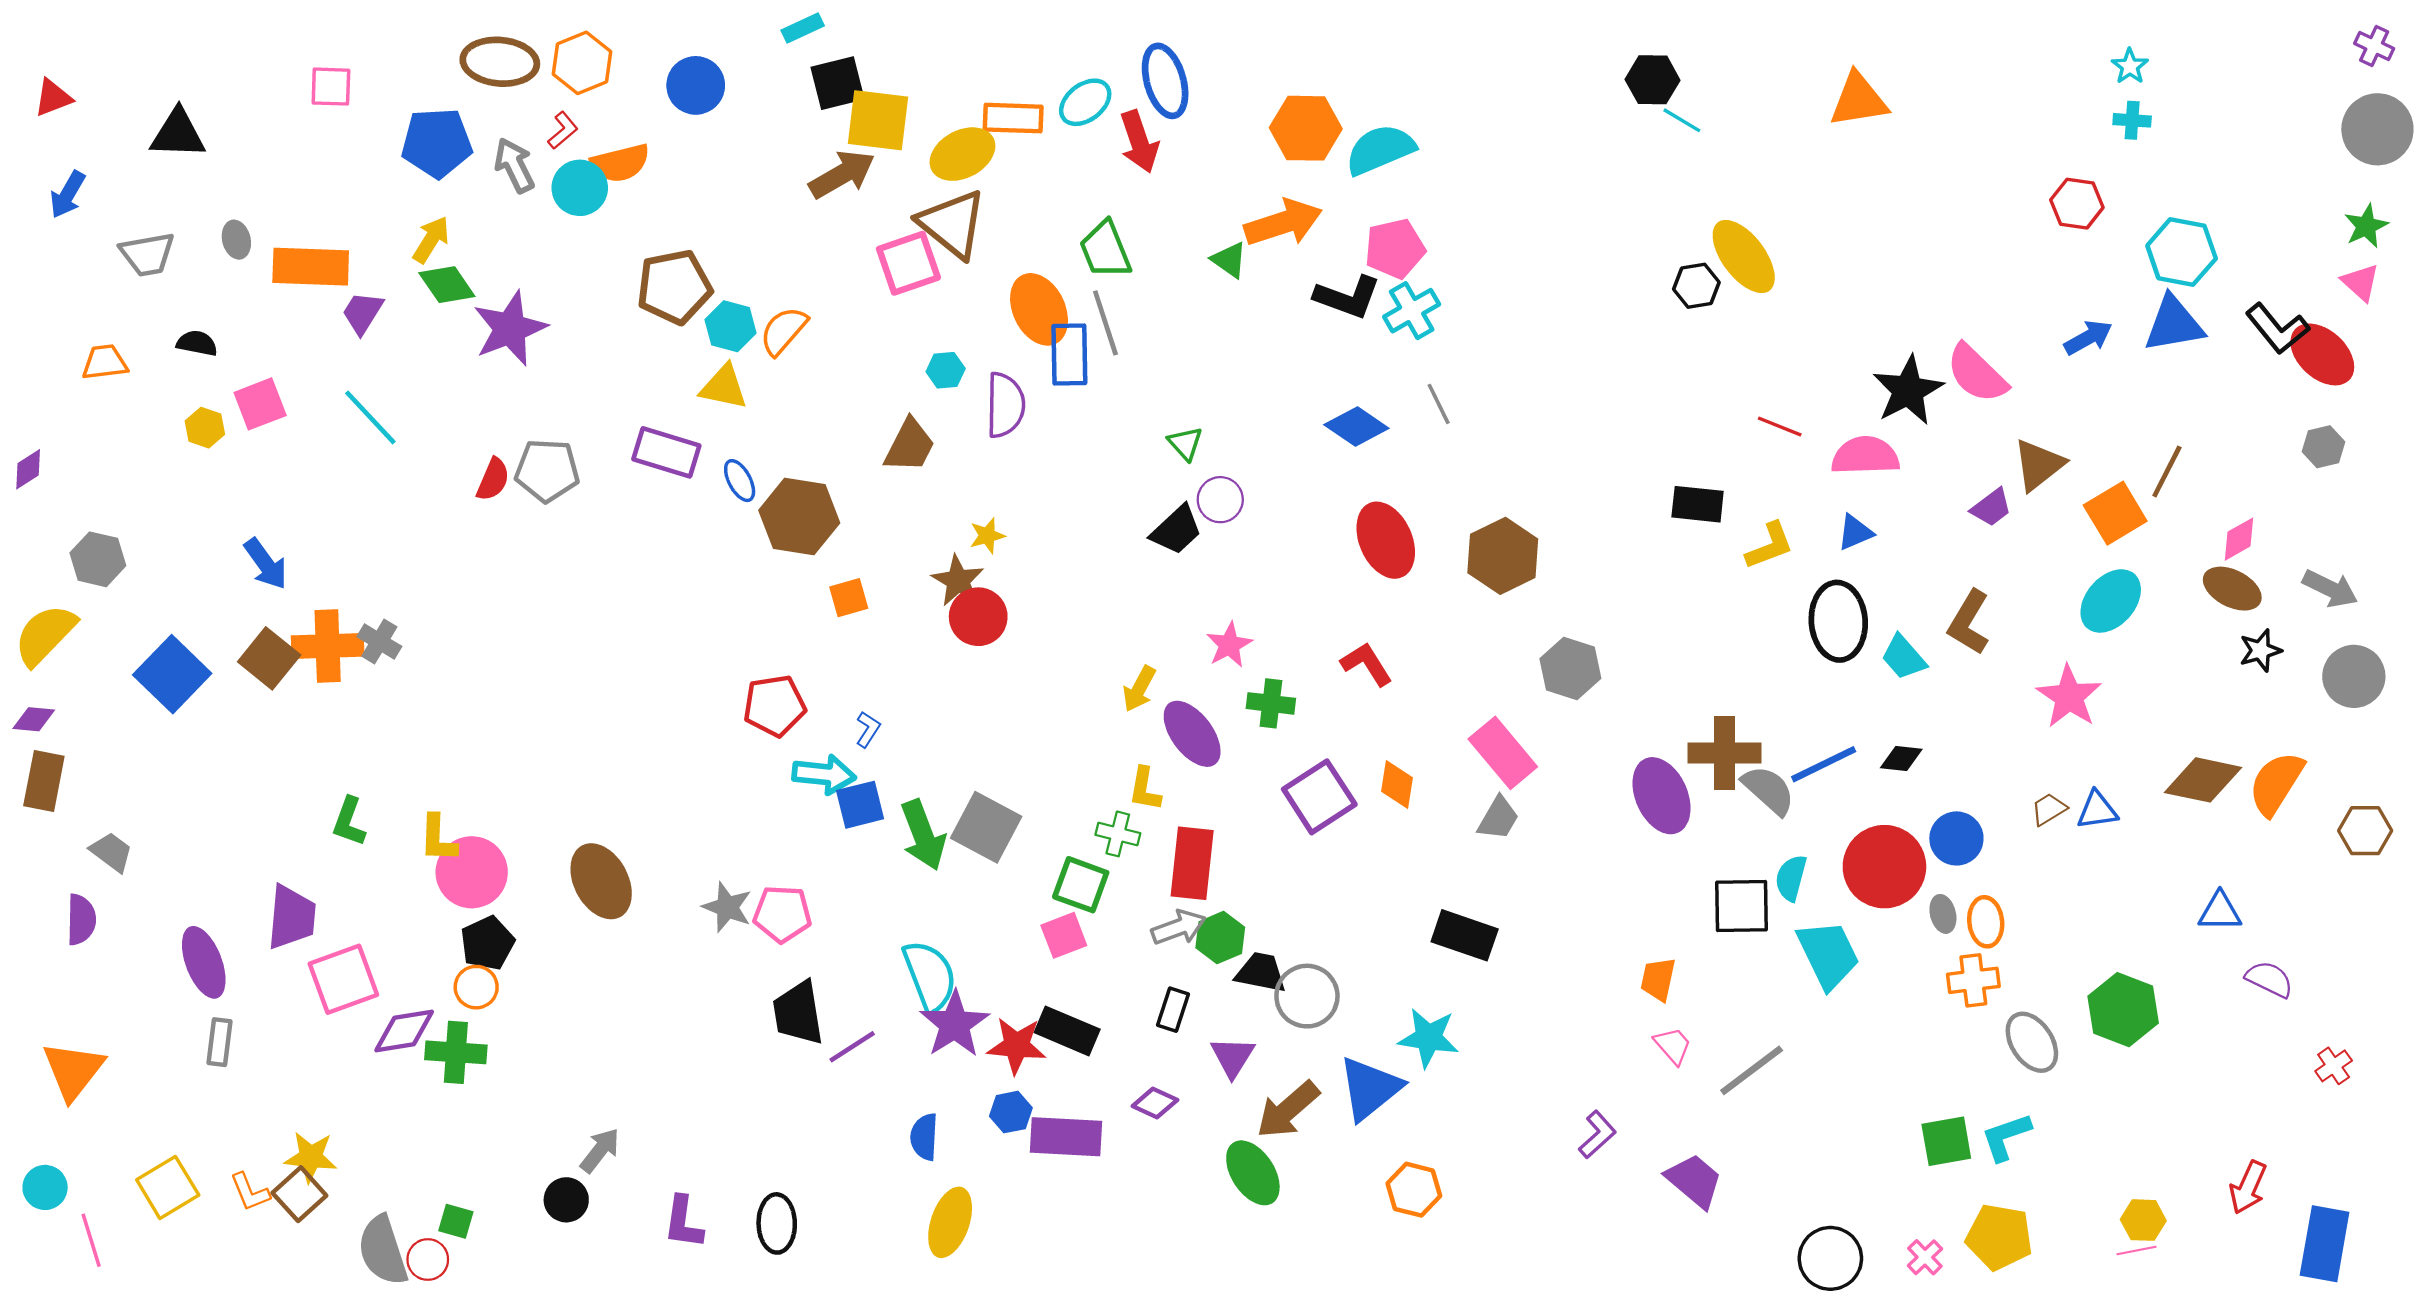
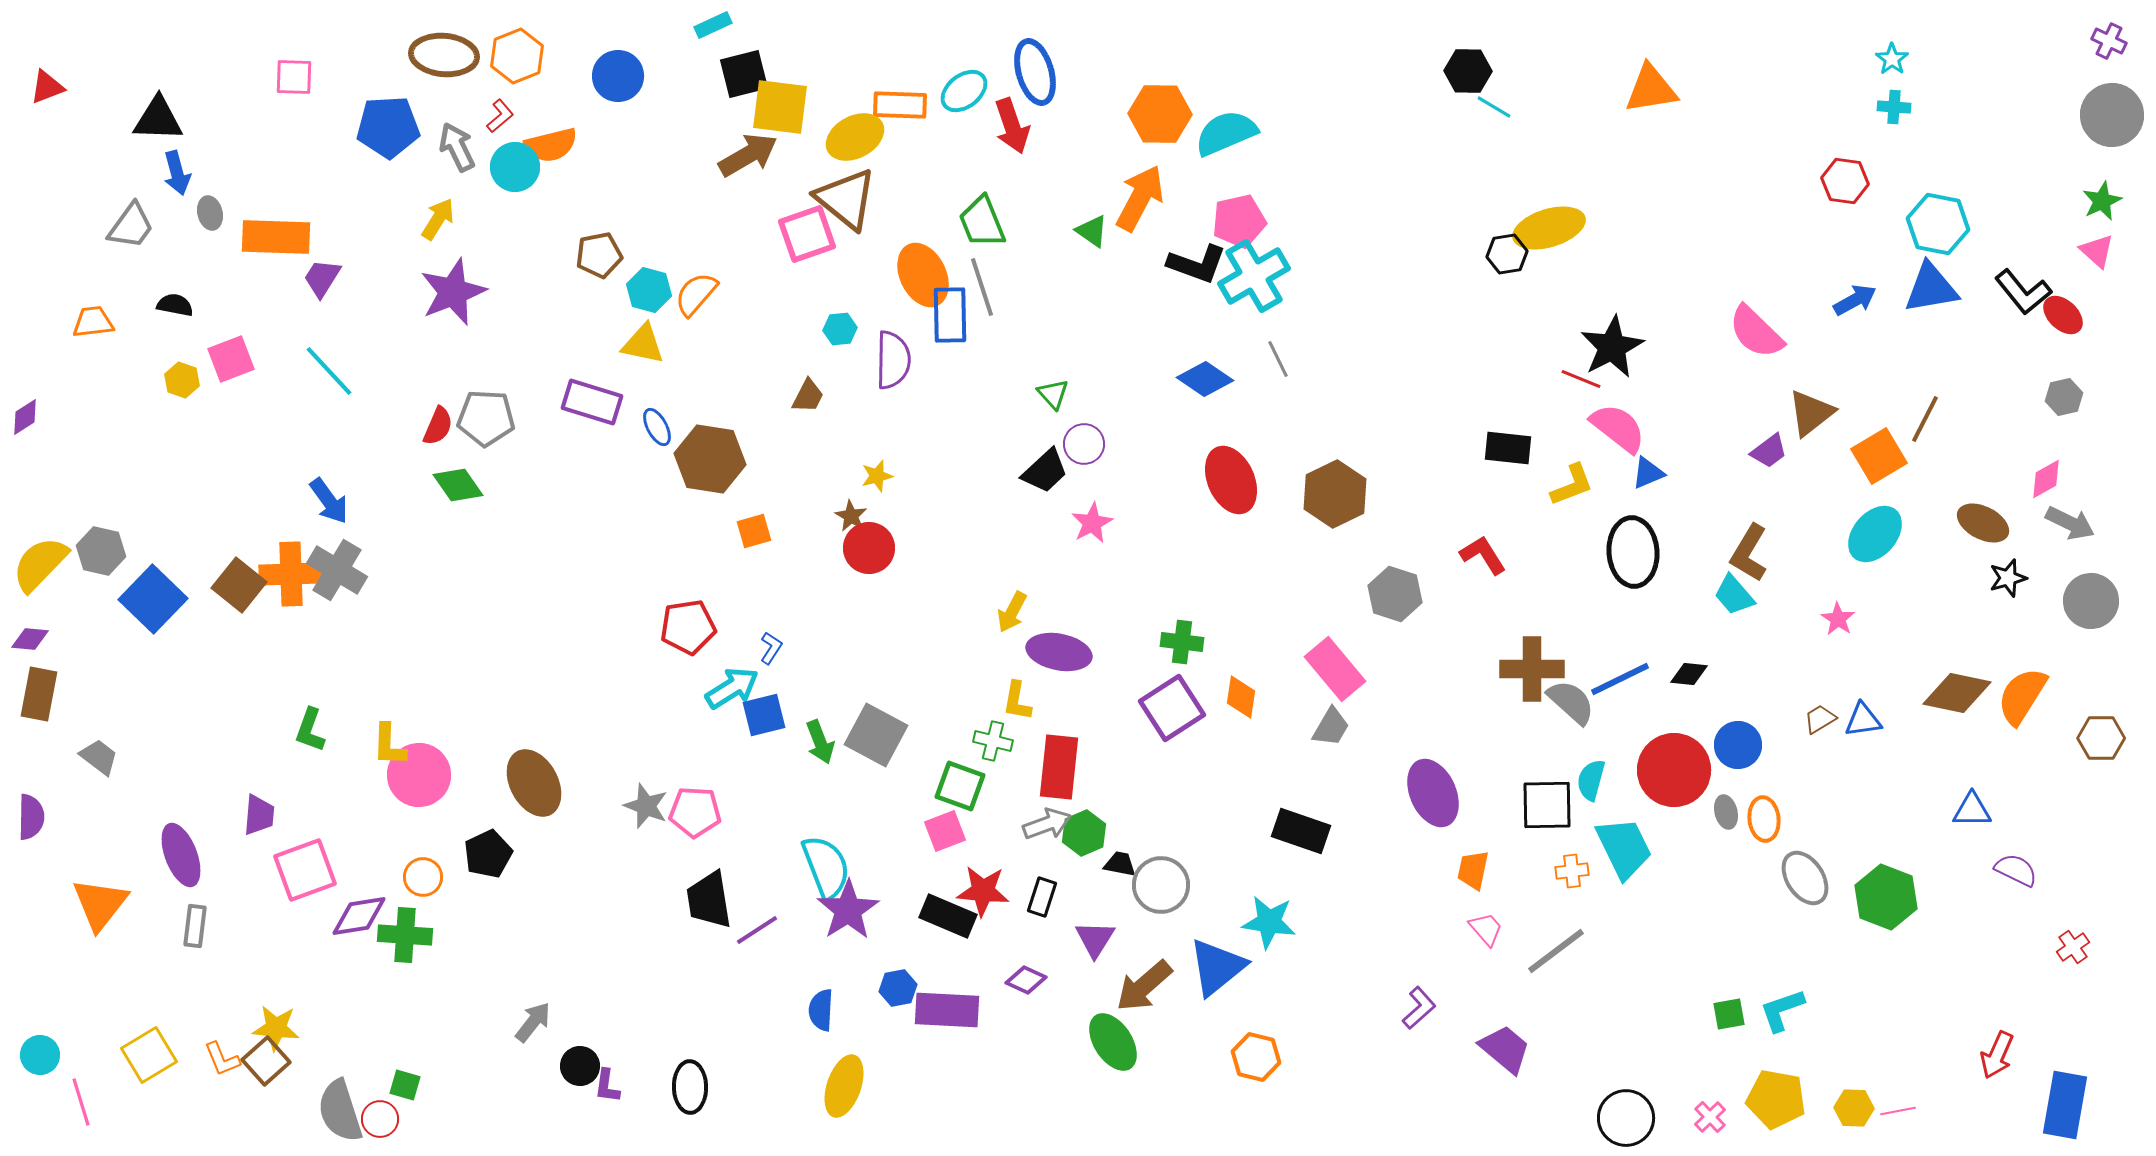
blue arrow: (68, 195) -> (177, 173), moved, turned -45
orange arrow: (1283, 223) -> (1140, 198), turned -44
yellow arrow: (431, 240) -> (438, 219), moved
gray trapezoid: (147, 254) -> (131, 226), turned -44
yellow ellipse: (1744, 257) -> (1549, 228), turned -70
green diamond: (447, 285) -> (458, 485), moved
brown pentagon: (674, 287) -> (599, 255), size x0.7
cyan cross: (1412, 311) -> (1254, 276), size x1.4
red ellipse: (2322, 354) -> (2063, 315), size x0.7
black star: (1908, 390) -> (1612, 347), moved
brown trapezoid: (910, 446) -> (808, 396), size x0.7
pink semicircle: (1865, 456) -> (1618, 428), moved, turned 40
pink diamond: (2239, 539) -> (2046, 479), moved
gray hexagon: (98, 559) -> (101, 551), moved
blue arrow: (266, 564) -> (329, 501), moved
brown star: (958, 581) -> (851, 516), size x0.7
gray cross: (379, 641) -> (337, 570), size x1.5
pink star: (1229, 645) -> (1092, 523), moved
cyan trapezoid: (1904, 657) -> (1734, 595), moved
red L-shape: (1367, 664) -> (1483, 555), moved
pink star: (2069, 697) -> (1838, 619), size x0.6
green cross: (1271, 703) -> (1182, 642), moved
purple ellipse: (1192, 734) -> (1059, 652), turned -42
cyan arrow: (824, 774) -> (732, 688), turned -38
purple ellipse: (1662, 796) -> (1433, 793), moved
green arrow: (923, 835) -> (820, 742), size x0.7
purple trapezoid: (292, 917) -> (259, 815), size x0.7
purple semicircle: (81, 920) -> (31, 817), moved
black pentagon: (487, 943) -> (488, 854), moved
black trapezoid: (1261, 972) -> (1120, 864), size x0.7
orange cross: (1973, 980) -> (1572, 871), moved, size x0.7
gray ellipse: (2032, 1042) -> (1805, 878), moved
red star: (1017, 1046) -> (983, 891), moved
orange triangle: (73, 1070) -> (100, 904), moved
green square: (1946, 1141) -> (1729, 1014), size x0.7
black circle: (566, 1200) -> (580, 1066), moved
yellow hexagon: (2143, 1220) -> (1854, 1108), moved
purple L-shape: (683, 1222) -> (607, 1086), size x0.7

